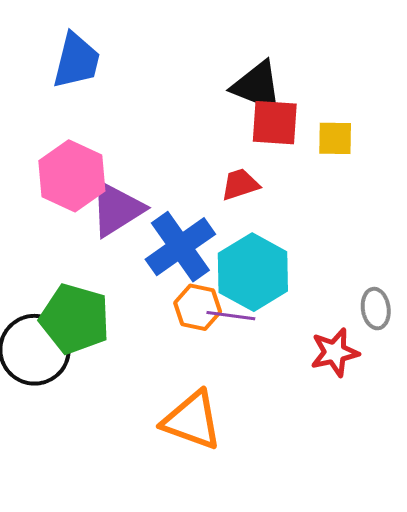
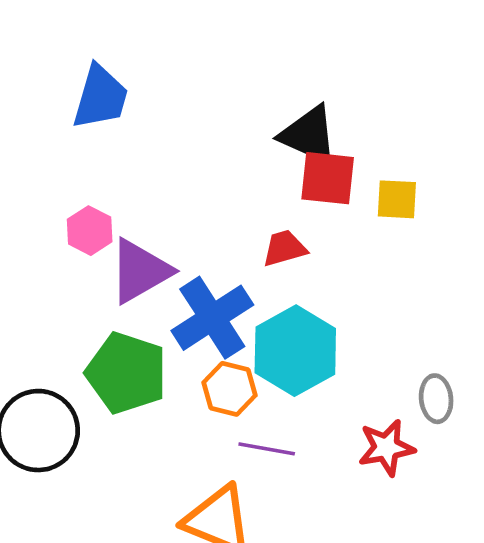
pink hexagon: (72, 176) -> (90, 231), size x0.6
purple line: (231, 316) -> (267, 449), moved
green pentagon: (75, 319) -> (126, 373), moved

